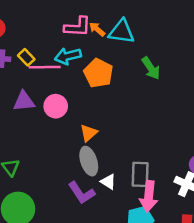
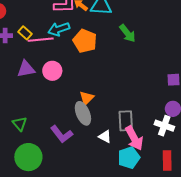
orange triangle: (89, 133) -> (87, 98), moved
white triangle: (108, 182) -> (105, 137), moved
purple L-shape: (81, 193) -> (62, 134), moved
pink arrow: (149, 196) -> (134, 138), turned -30

